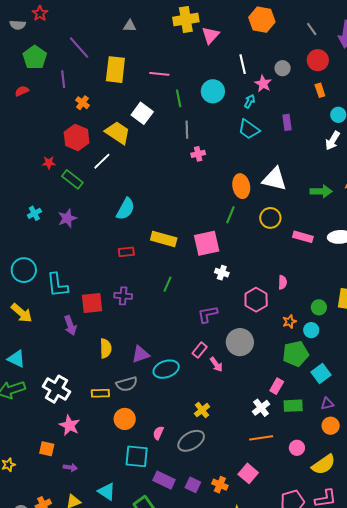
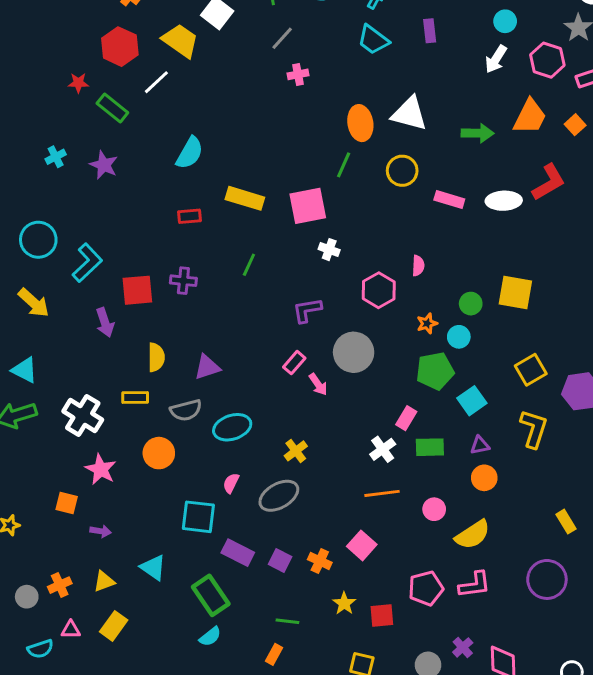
gray line: (187, 130) -> (282, 38), turned 42
purple star: (67, 218) -> (104, 165), turned -30
cyan L-shape: (57, 285) -> (87, 263), turned -128
cyan ellipse: (166, 369) -> (232, 427), moved
yellow rectangle: (100, 393) -> (135, 397), moved
orange circle: (125, 419) -> (159, 453), moved

